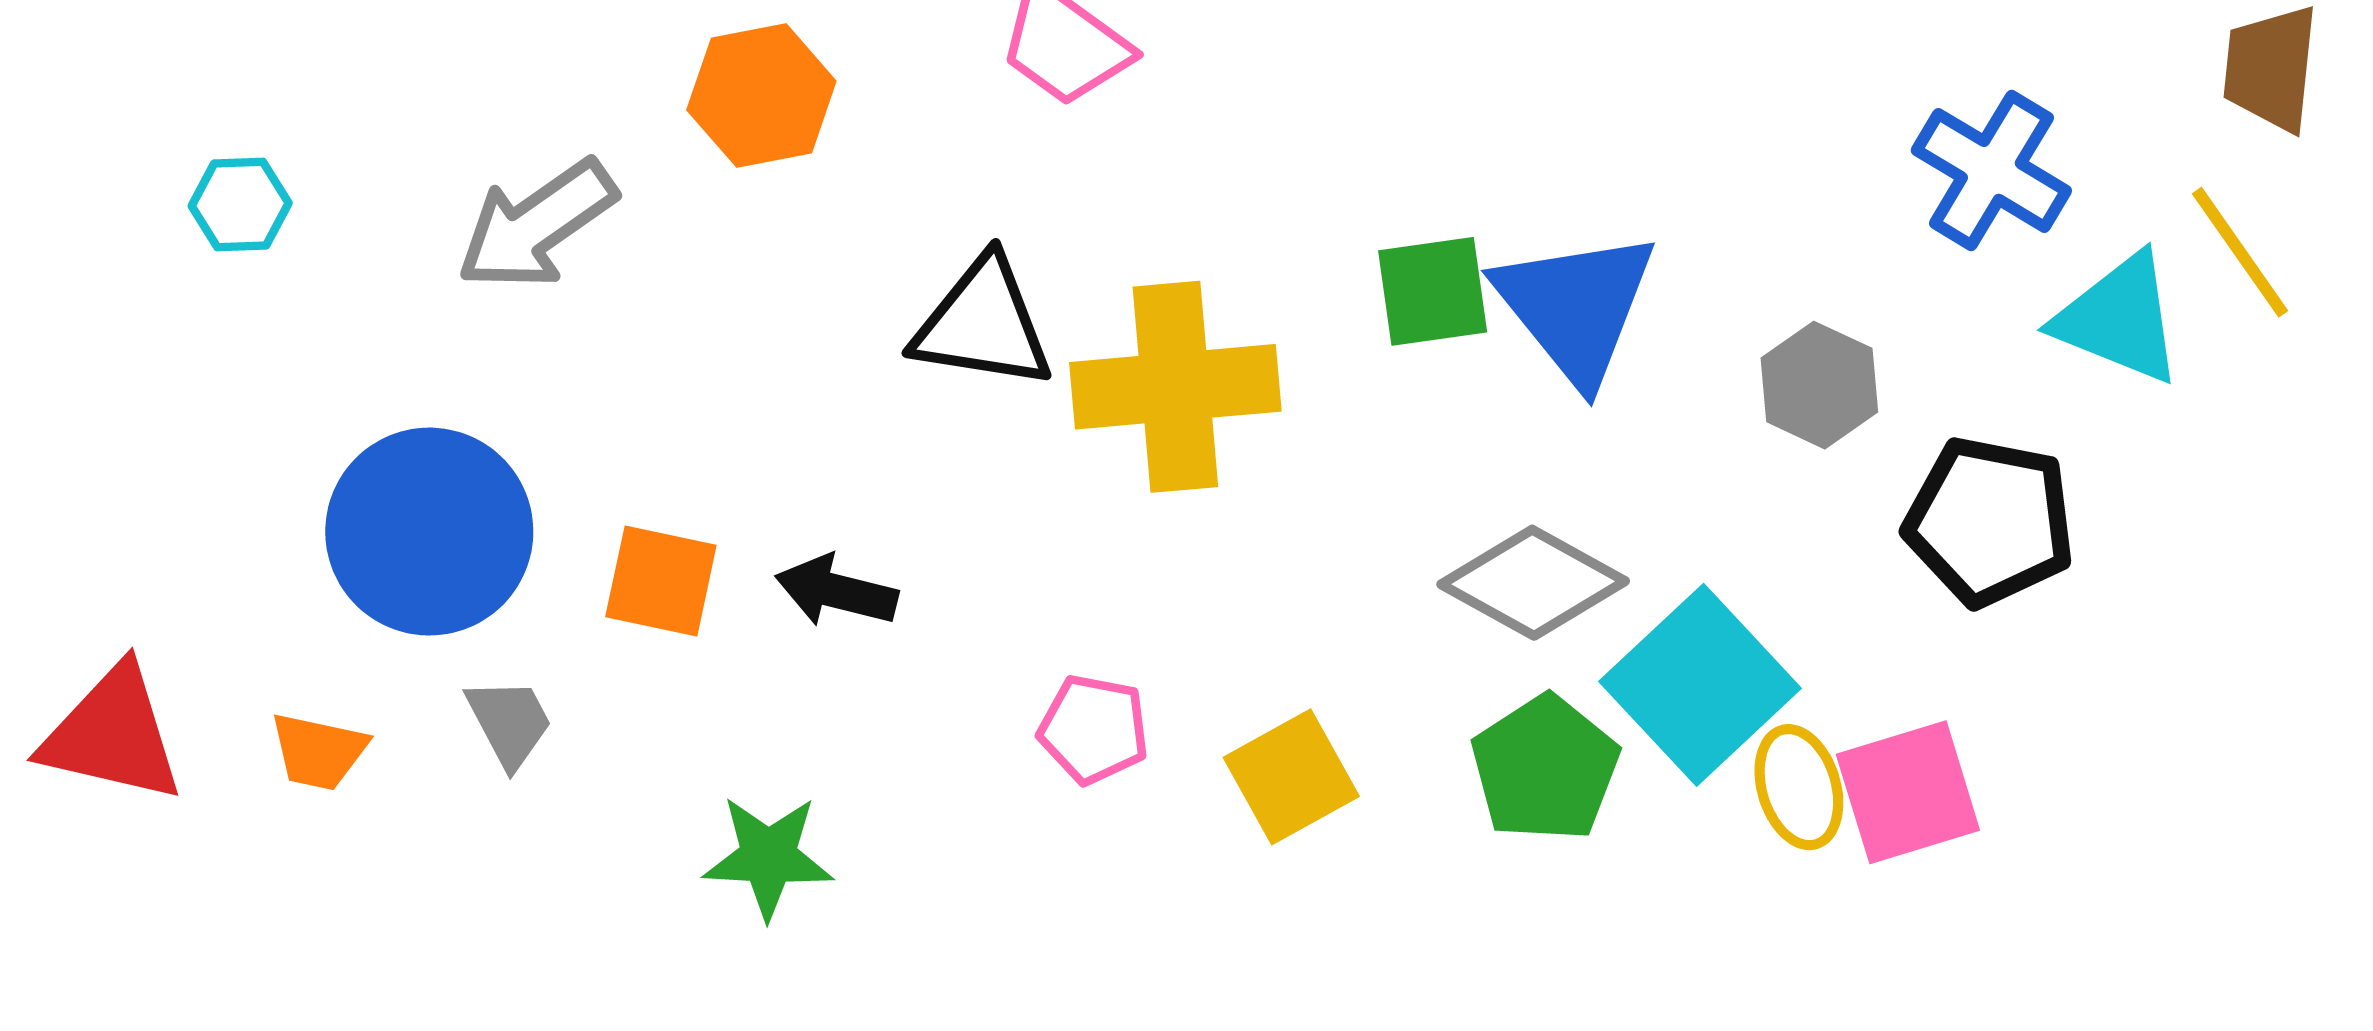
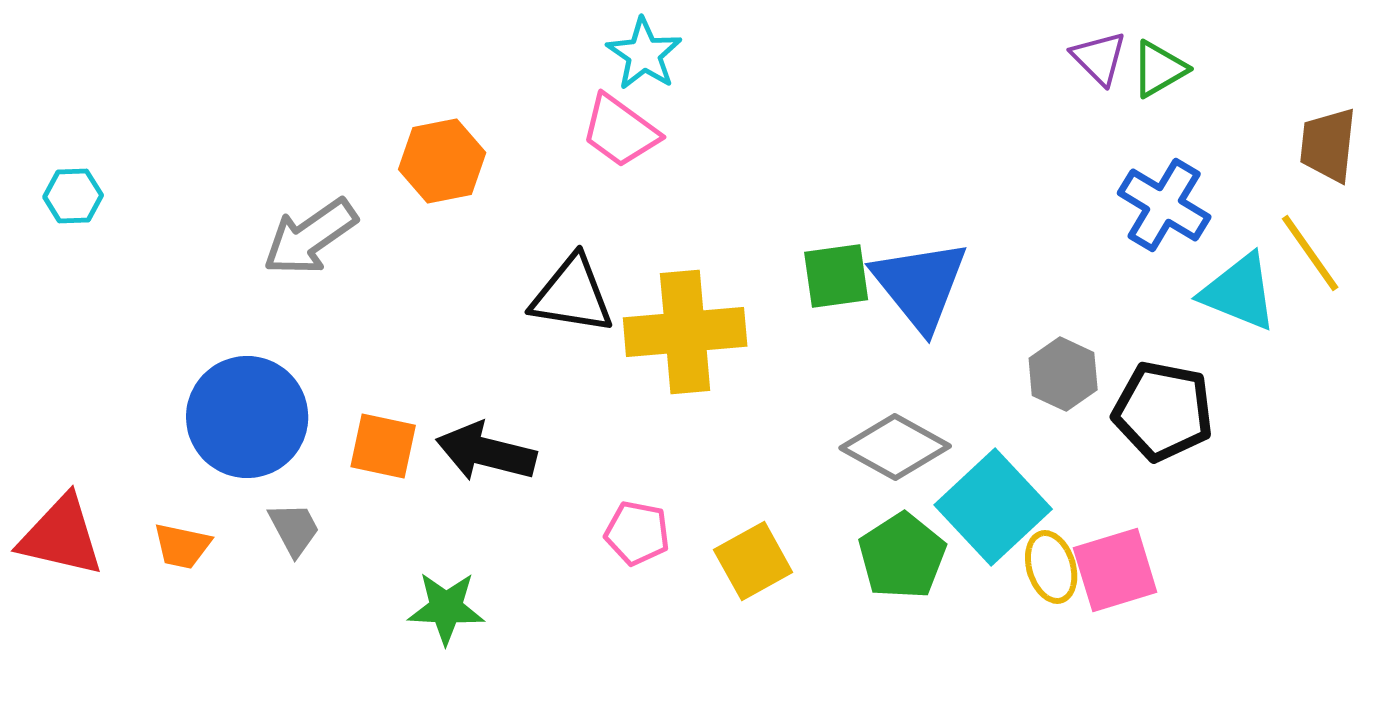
cyan hexagon: (240, 205) -> (73, 196), moved
gray hexagon: (1819, 385) -> (1063, 374), moved
black arrow: (836, 591) -> (486, 452), size x1.4

